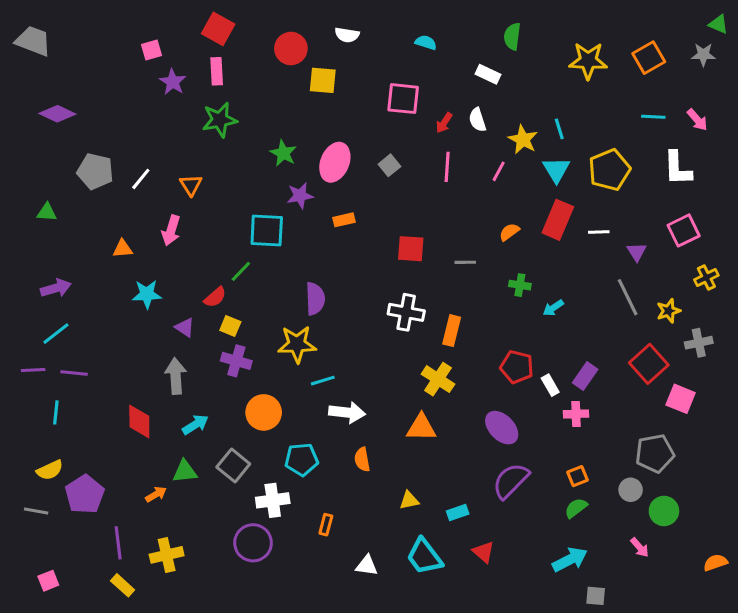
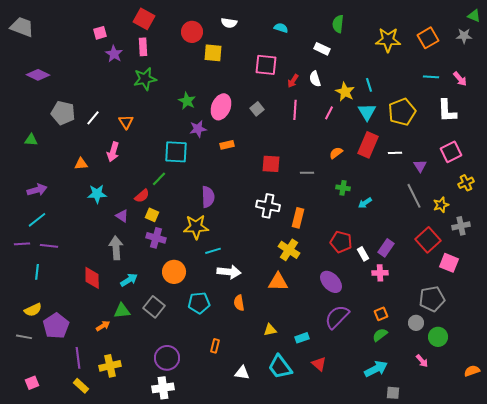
white cross: (273, 500) -> (163, 388), moved

